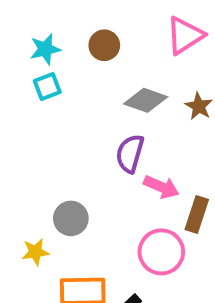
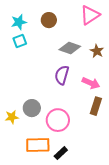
pink arrow: (161, 187) -> (91, 83), moved
yellow star: (35, 252) -> (12, 117), moved
pink circle: (161, 252) -> (58, 120), moved

